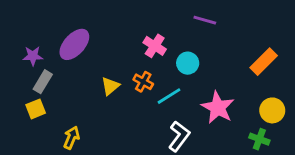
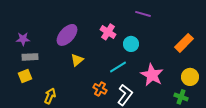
purple ellipse: (74, 44) -> (67, 35), moved
gray rectangle: (43, 82) -> (30, 57), turned 56
orange cross: (143, 82) -> (100, 89), moved

